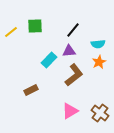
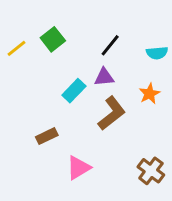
green square: (35, 26) -> (53, 39), turned -35
cyan semicircle: (98, 44) -> (157, 53), moved
pink triangle: (70, 111) -> (78, 168), moved

